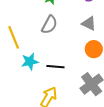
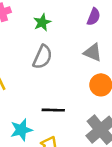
cyan star: (30, 62) -> (21, 130), moved

